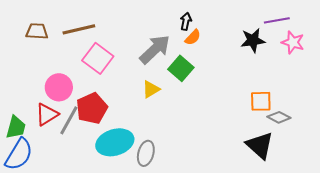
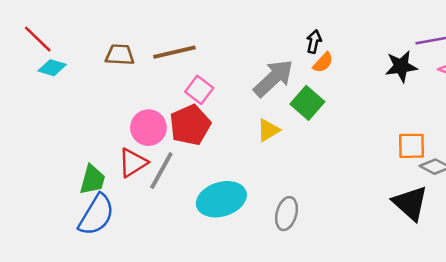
pink square: (98, 58) -> (199, 90), size x0.7
red pentagon: (92, 108) -> (190, 125), moved
gray ellipse: (146, 153) -> (286, 214), moved

